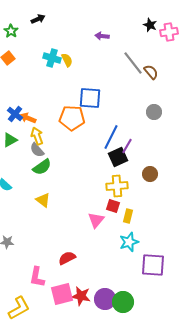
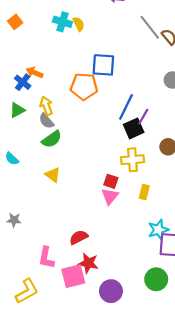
orange arrow: (28, 118) -> (34, 72), moved
red square: (113, 206) -> (111, 181), moved
cyan star: (129, 242) -> (158, 230), moved
red star: (81, 296) -> (88, 263), moved
purple circle: (105, 299) -> (111, 291), moved
green circle: (123, 302) -> (156, 279), moved

